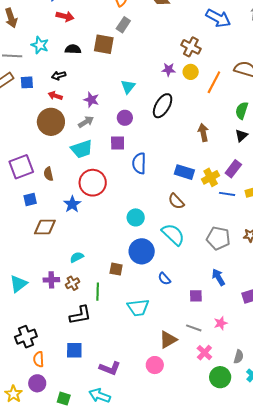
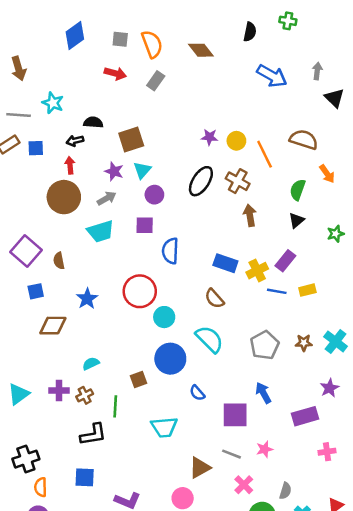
red arrow: (65, 16) -> (115, 73), moved
brown square: (104, 44) -> (131, 140), moved, turned -30
brown cross: (191, 47) -> (238, 181), moved
black semicircle: (73, 49) -> (93, 122), moved
orange line: (214, 82) -> (265, 154), turned -55
cyan triangle: (128, 87) -> (142, 170), moved
red arrow: (55, 96) -> (70, 165), turned 64
purple square: (21, 167) -> (26, 251), turned -30
red circle: (93, 183) -> (140, 291), moved
gray pentagon: (218, 238) -> (265, 345), turned 30
brown square: (116, 269) -> (139, 379), turned -32
purple square: (196, 296) -> (235, 415), size x1.6

